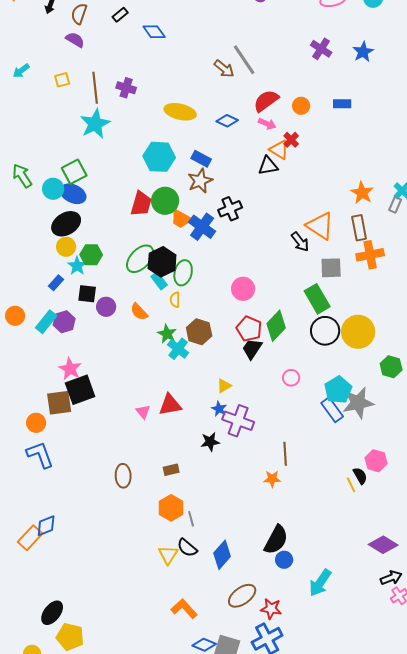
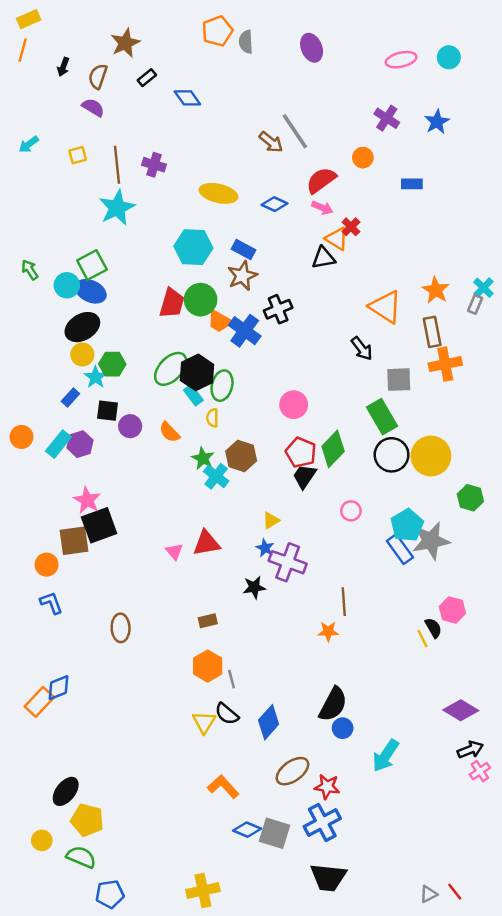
orange circle: (301, 106) -> (363, 158), moved
green arrow: (22, 176) -> (30, 270), size x0.7
orange triangle: (320, 226) -> (386, 307), moved
blue L-shape: (40, 455) -> (51, 603), size x0.7
brown ellipse: (123, 476) -> (121, 628), moved

